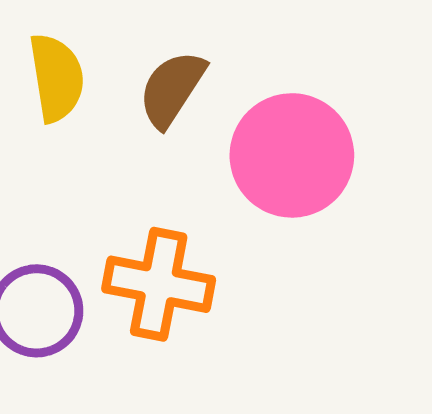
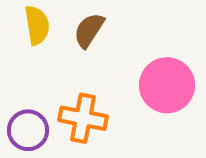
pink circle: (292, 155) -> (167, 85), moved

